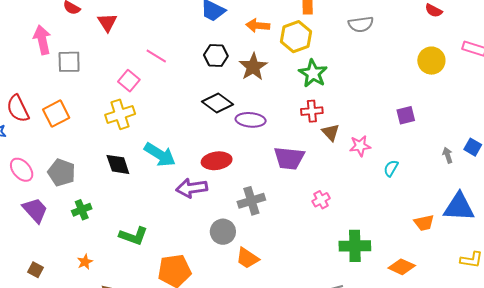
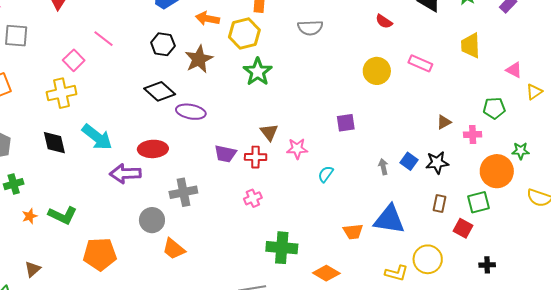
red cross: (312, 111) -> (256, 157), moved
purple trapezoid: (289, 158) -> (225, 154), size x0.7
orange star: (85, 262) -> (30, 216), moved

